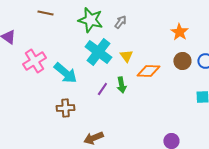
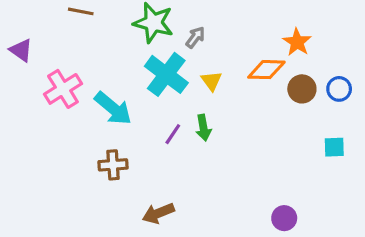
gray arrow: (120, 22) -> (195, 37), moved
orange diamond: (148, 71) -> (266, 70), moved

